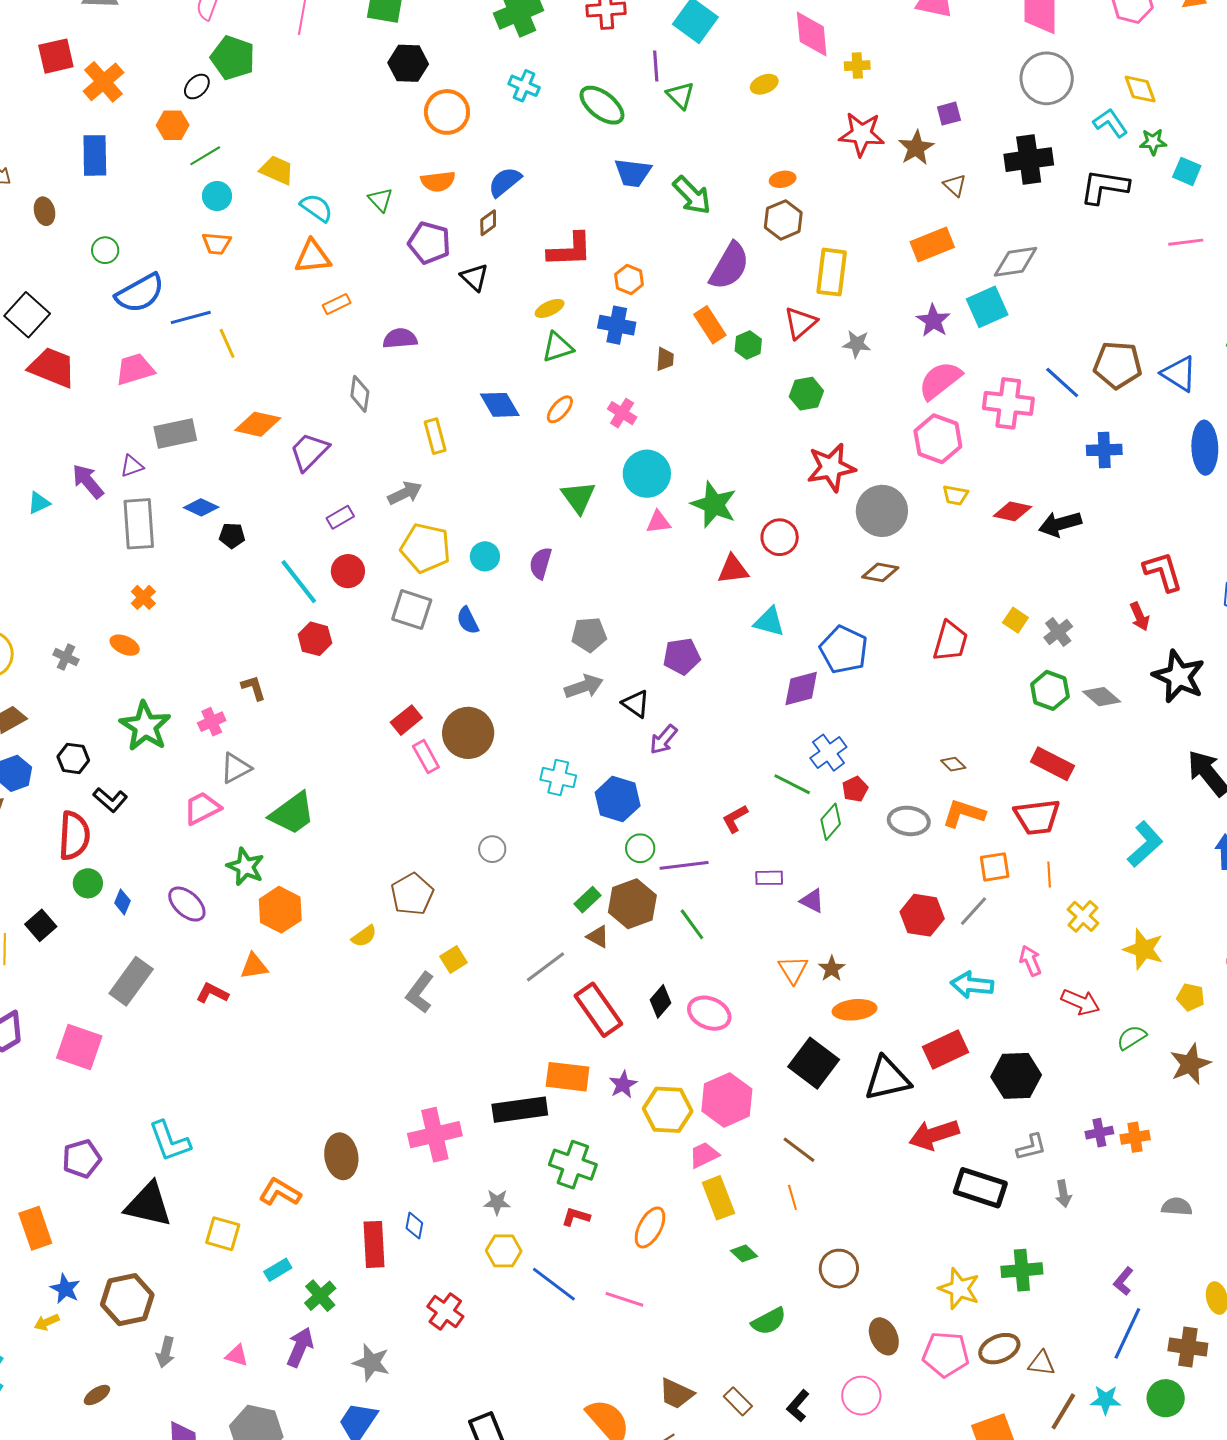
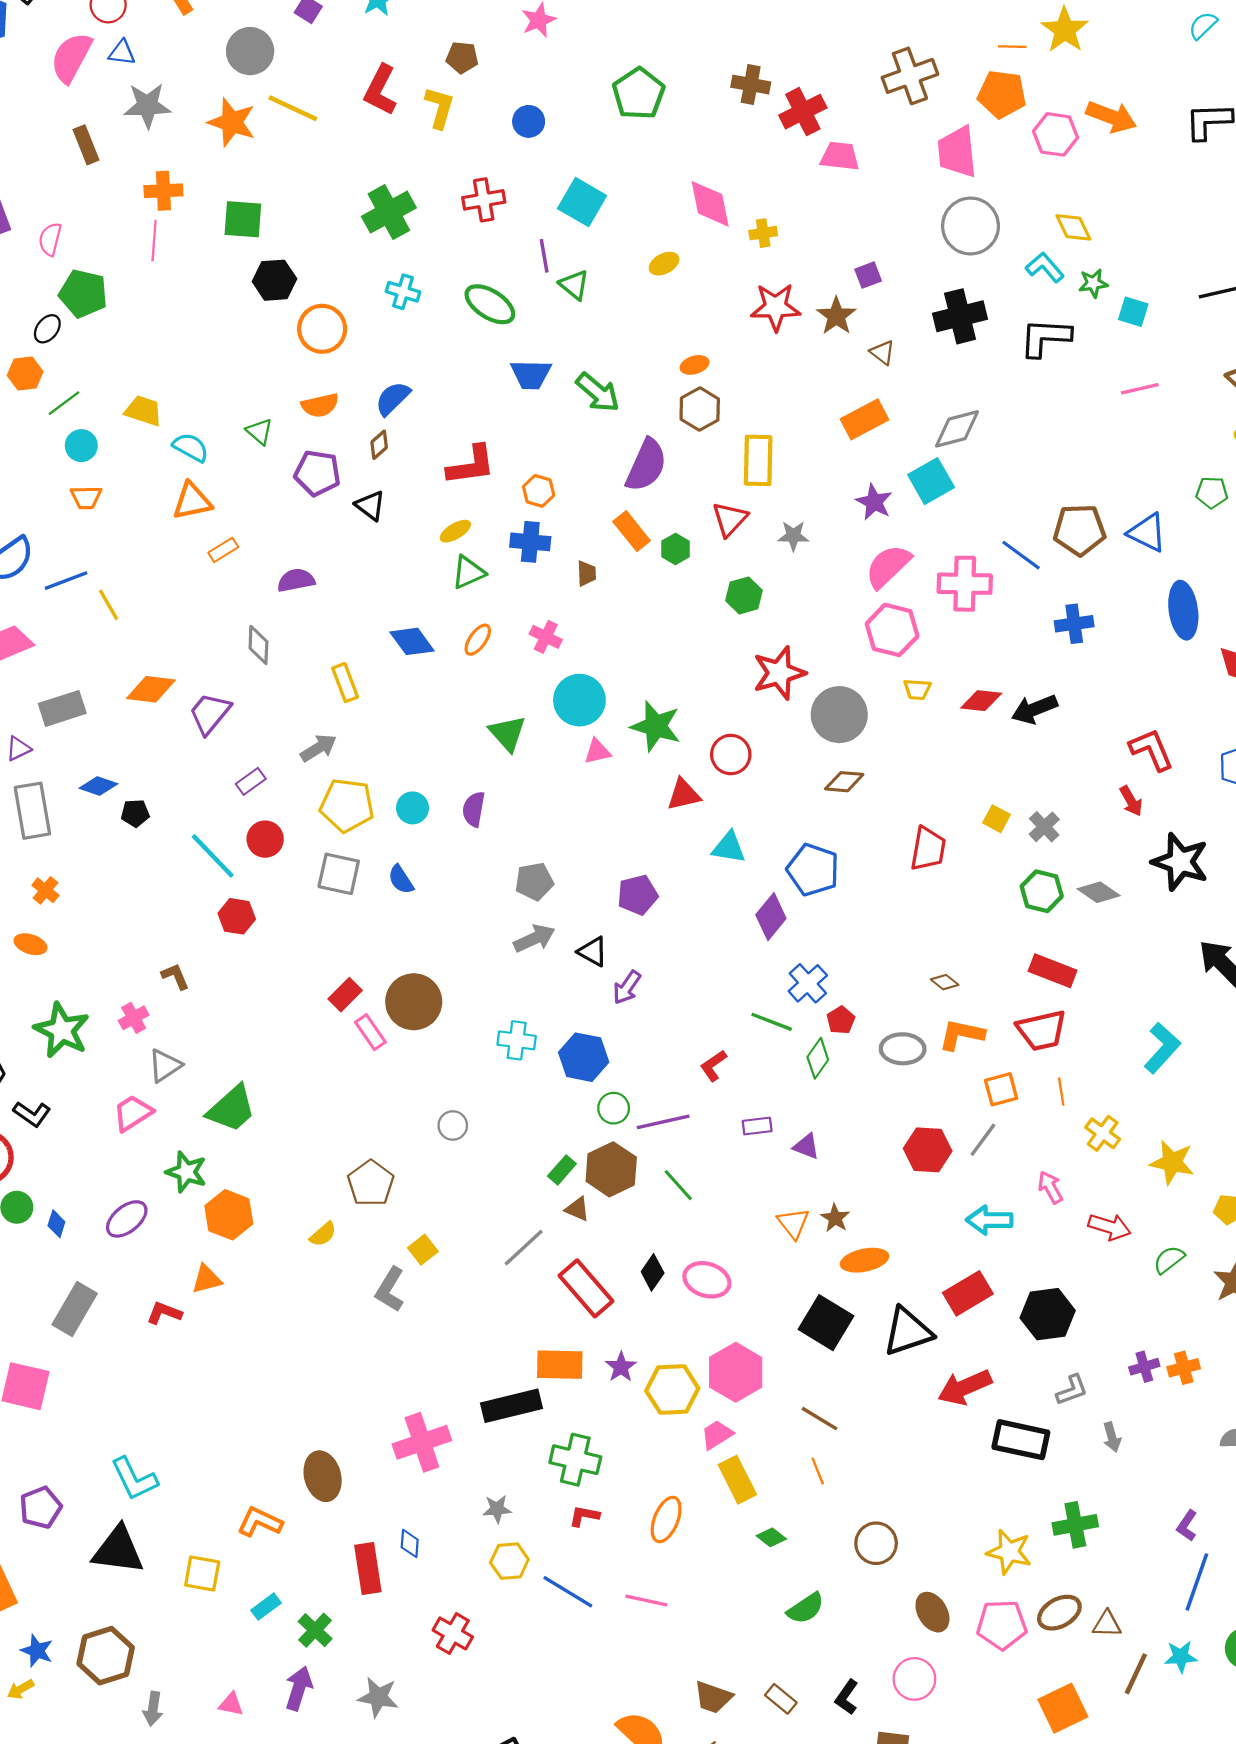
purple diamond: (801, 688) -> (771, 917), turned -30
purple ellipse: (187, 904) -> (127, 1219), turned -75

